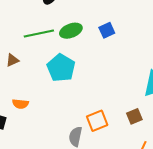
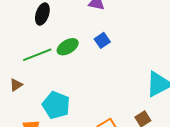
cyan pentagon: (61, 68) -> (56, 105), moved

